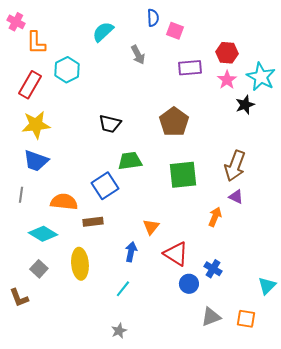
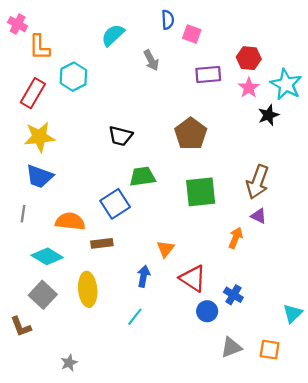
gray square: (39, 269) -> (43, 295), size x1.4
gray star: (119, 331) -> (69, 363), moved

